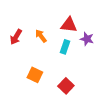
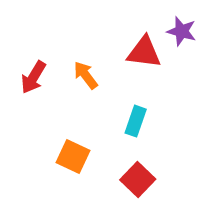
purple star: (87, 39) -> (182, 31), moved
cyan rectangle: (65, 47) -> (136, 121), moved

